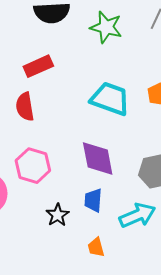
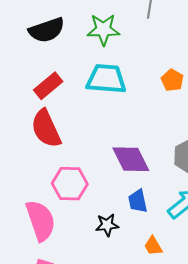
cyan trapezoid: (110, 99) -> (106, 79), moved
red semicircle: (25, 107) -> (46, 129), size x1.4
black star: (58, 215) -> (107, 225), turned -30

